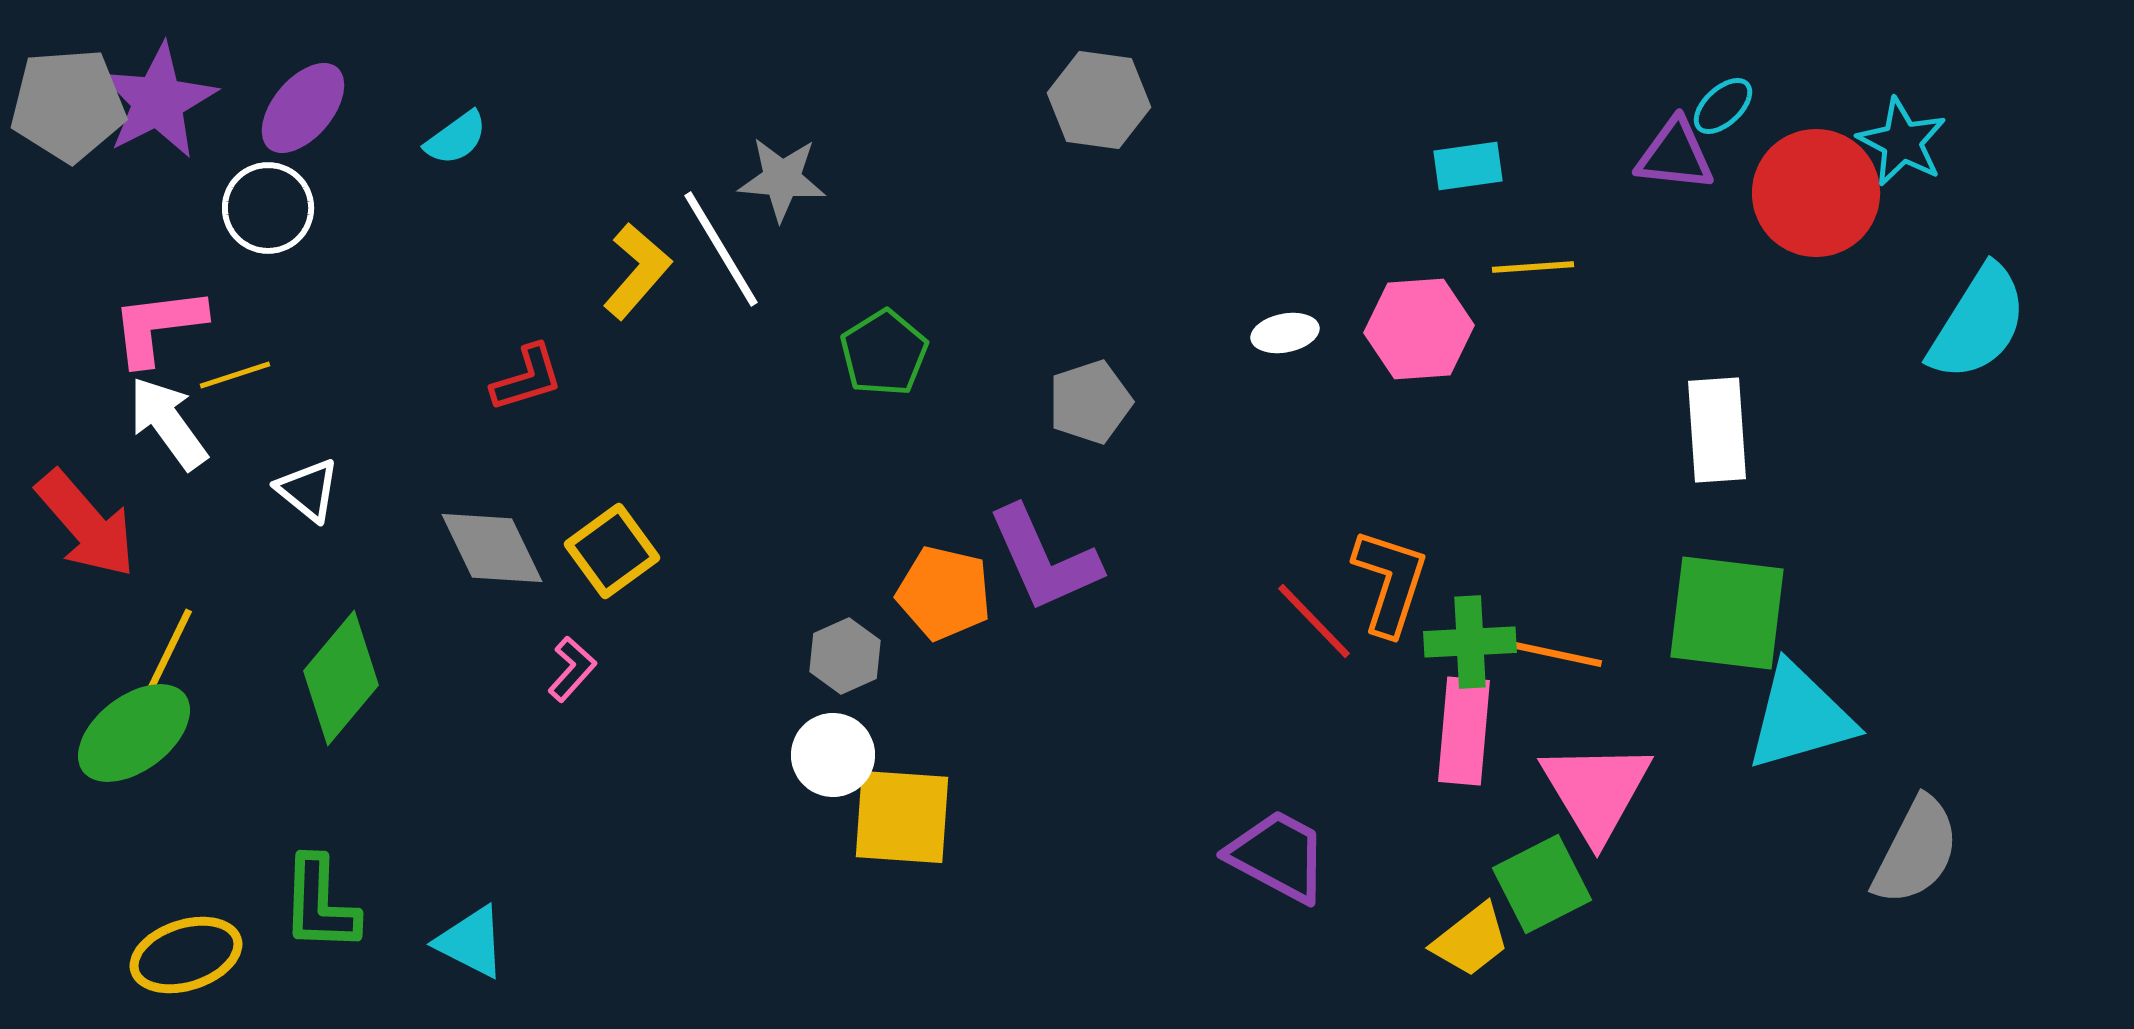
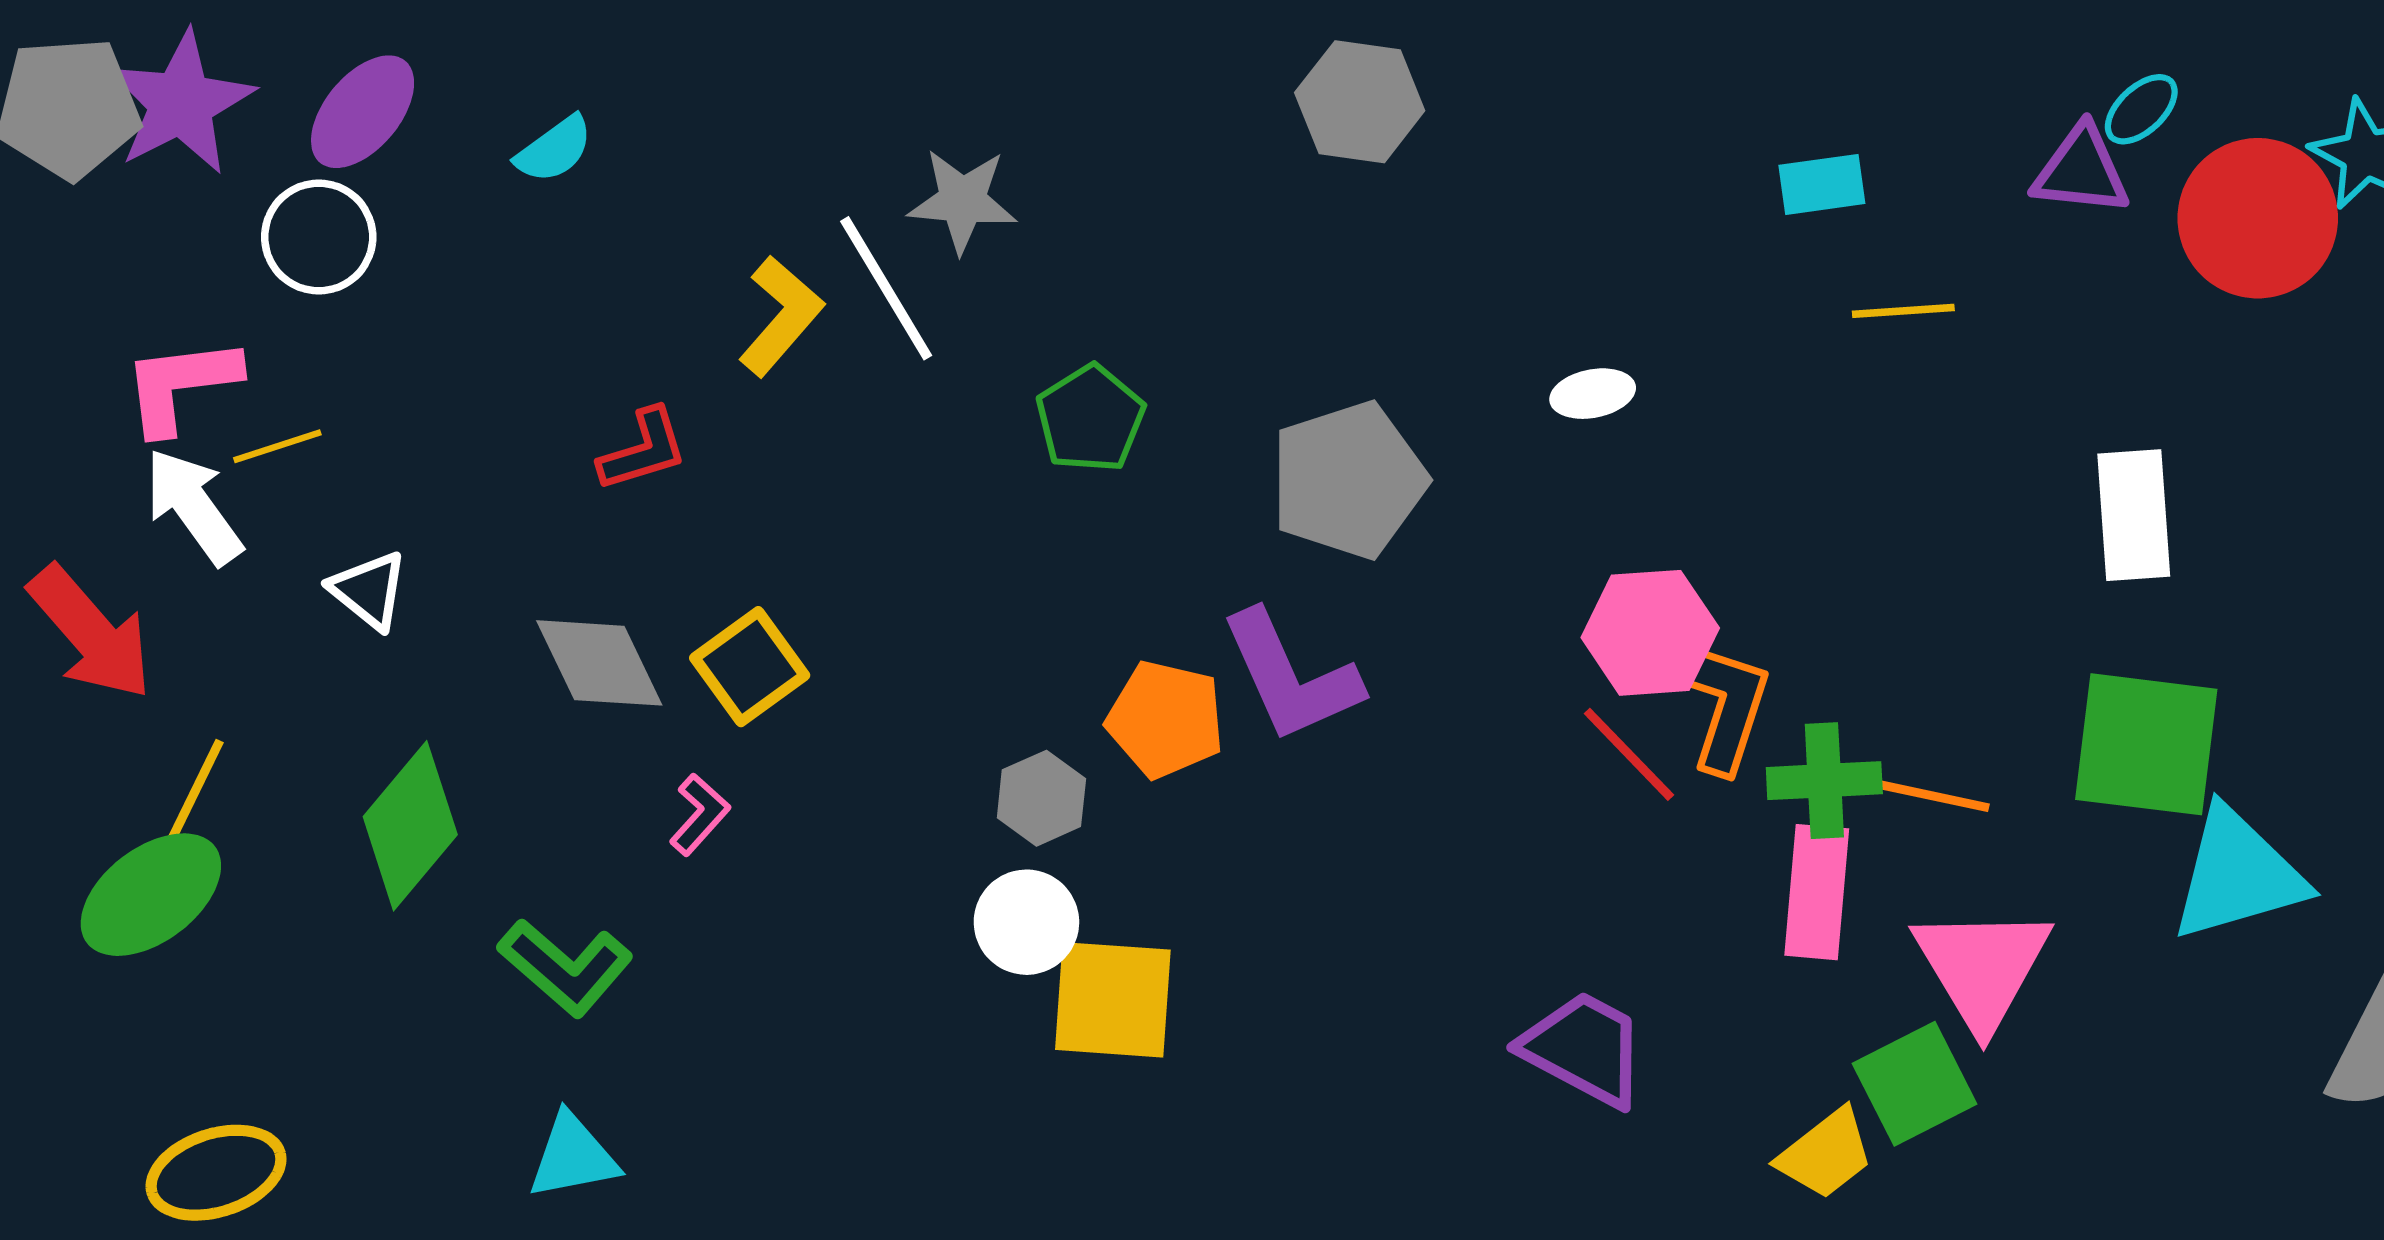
pink hexagon: (1419, 329) -> (1650, 633), moved
gray pentagon: (1090, 402) -> (1348, 480), size x1.5
green L-shape: (320, 904) -> (565, 967), moved, turned -51
cyan triangle: (471, 942) -> (573, 1156), turned -38

